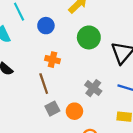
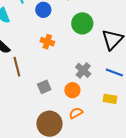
brown line: (44, 84) -> (17, 67), moved
orange circle: (74, 111) -> (72, 90), moved

